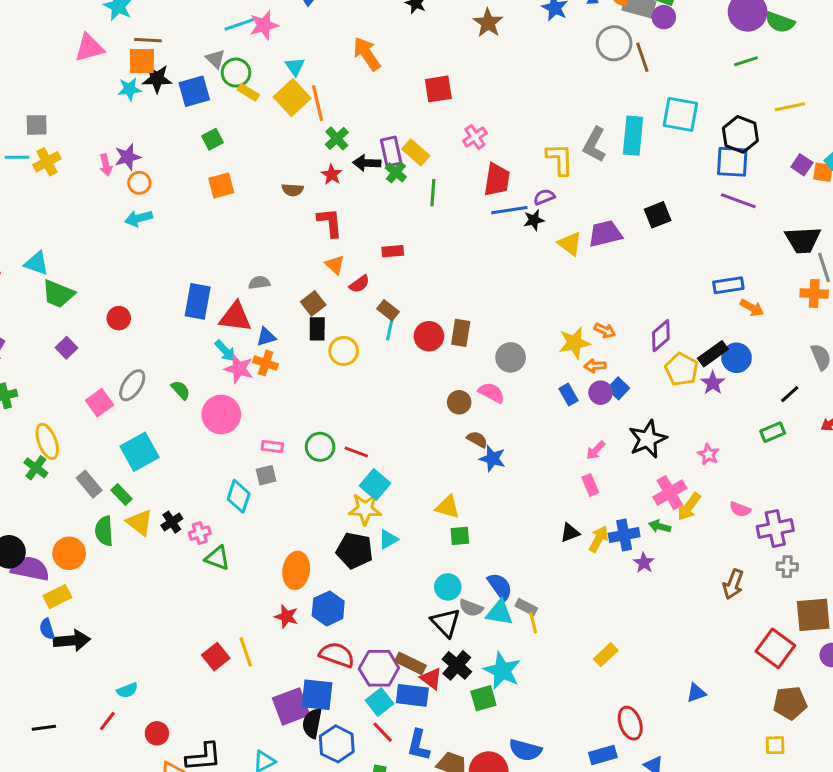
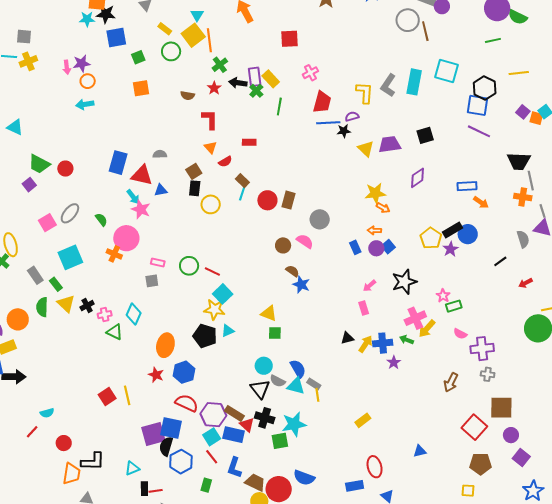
green circle: (236, 73) -> (171, 51), moved
blue square: (194, 91) -> (116, 37), moved
green trapezoid: (58, 294) -> (39, 164), moved
purple diamond: (661, 336) -> (417, 178), moved
yellow star: (574, 343) -> (375, 193), moved
orange cross: (266, 363) -> (114, 254), moved
green rectangle: (773, 432) -> (454, 306), moved
cyan diamond: (239, 496) -> (134, 314), moved
black cross: (457, 665) -> (265, 418), turned -30
cyan star: (502, 671) -> (294, 424), turned 30

